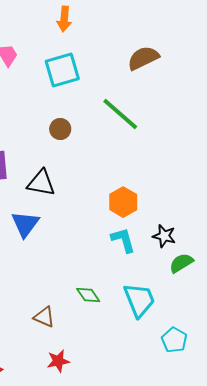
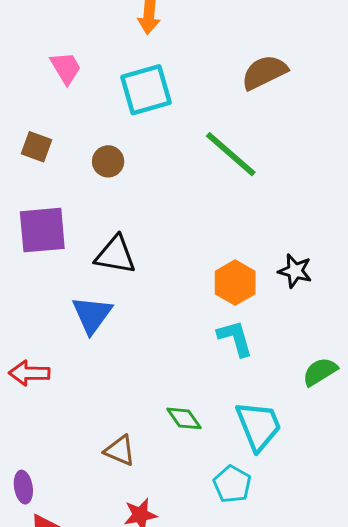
brown circle: (60, 129) -> (108, 161), moved
black star: (164, 236) -> (295, 271), moved
cyan pentagon: (174, 340) -> (232, 484), moved

